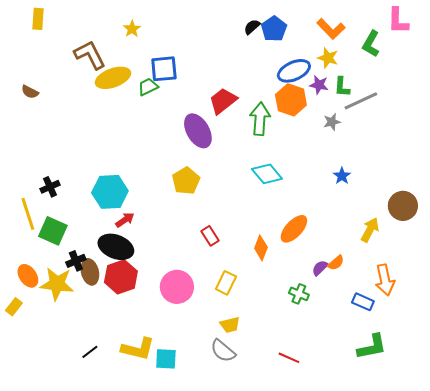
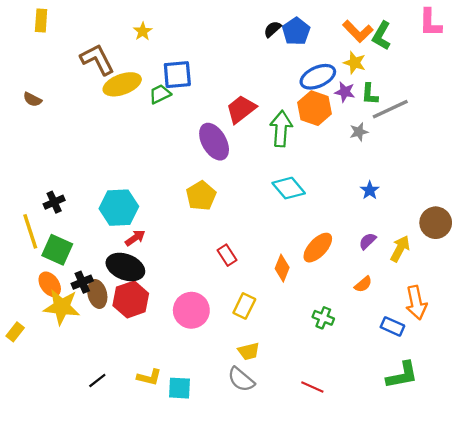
green L-shape: (371, 44) -> (382, 36), moved
purple semicircle: (320, 268) -> (368, 241), moved
orange ellipse: (28, 276) -> (50, 284), moved
yellow L-shape: (138, 349) -> (149, 377), size x0.7

